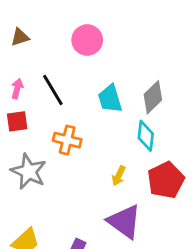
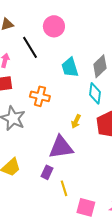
black line: (53, 90) -> (30, 47), moved
purple triangle: (124, 222) -> (61, 147), moved, turned -44

